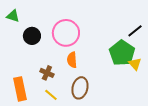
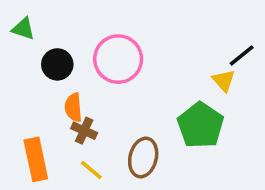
green pentagon: (122, 53) -> (200, 125), moved
orange semicircle: (72, 60) -> (73, 107), moved
yellow triangle: (135, 64) -> (224, 81), moved

